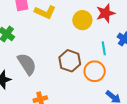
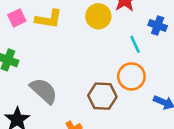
brown hexagon: (70, 61) -> (102, 96), moved

